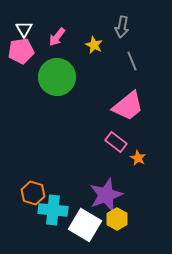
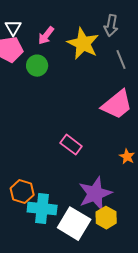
yellow star: (94, 45) -> (83, 44), size x1.8
green circle: (57, 77) -> (37, 66), moved, size x0.6
pink rectangle: (116, 142) -> (71, 145), moved

